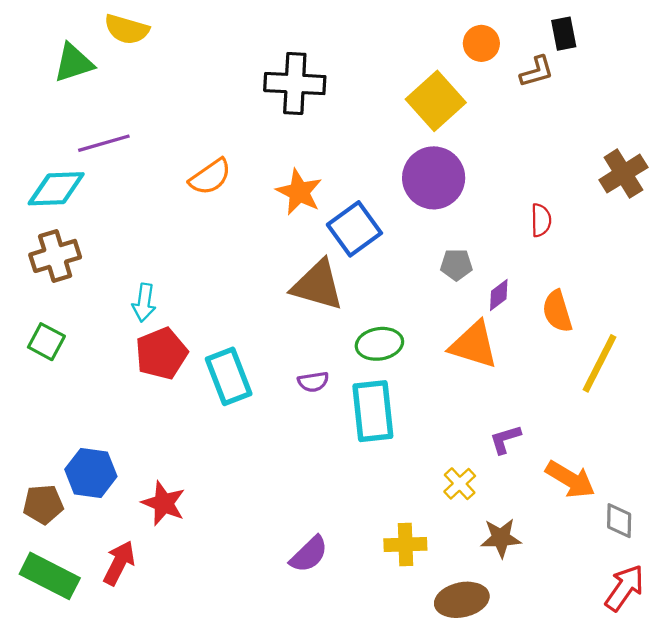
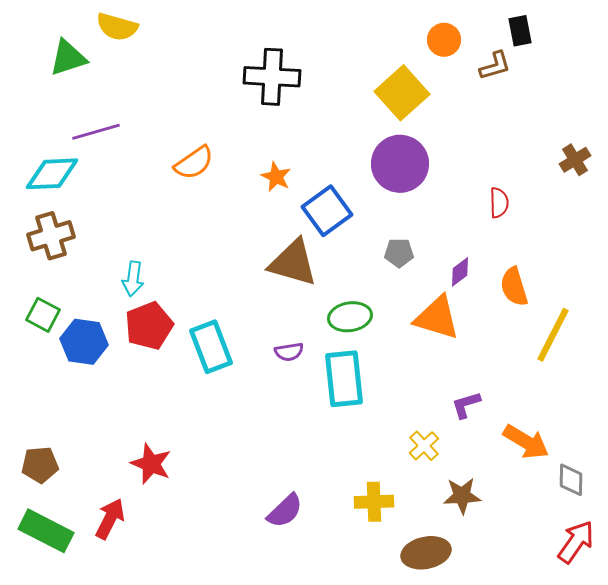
brown cross: (623, 174) -> (575, 160), size x0.7
orange star: (299, 192) -> (276, 177), size x0.7
gray pentagon: (456, 265) -> (399, 253), moved
blue hexagon: (91, 473) -> (84, 342), moved

